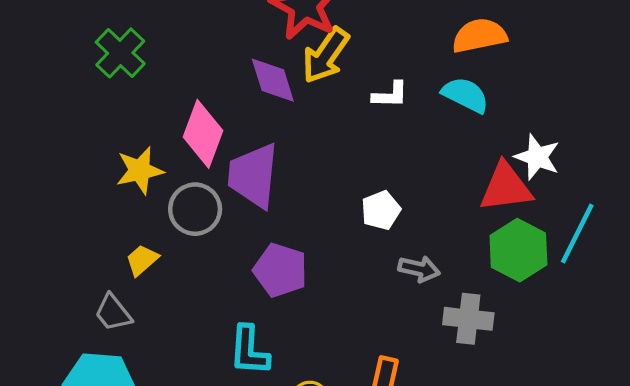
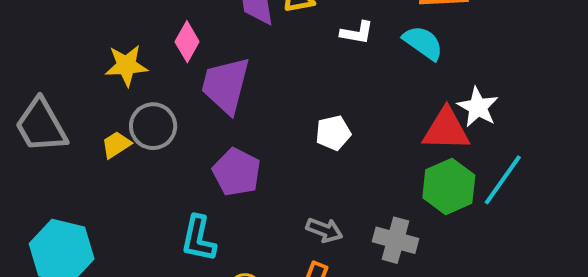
pink diamond: (203, 134) -> (187, 42), size x0.7
gray circle: (195, 209) -> (153, 126), moved
gray arrow: (419, 269) -> (324, 230), moved
gray trapezoid: (113, 313) -> (41, 125), moved, size x1.6

